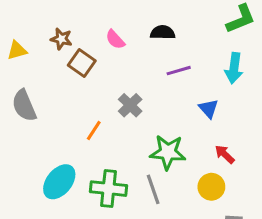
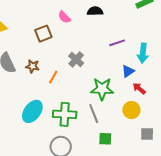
brown star: (61, 39) -> (32, 66), moved
brown square: (82, 63) -> (43, 34), turned 36
cyan arrow: (234, 68) -> (143, 53), moved
purple line: (179, 71) -> (117, 43), moved
blue triangle: (209, 108) -> (128, 71), moved, turned 40

